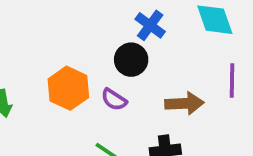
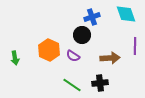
blue cross: (150, 25) -> (92, 17), turned 35

